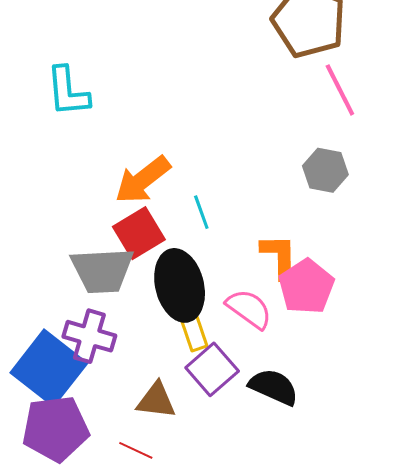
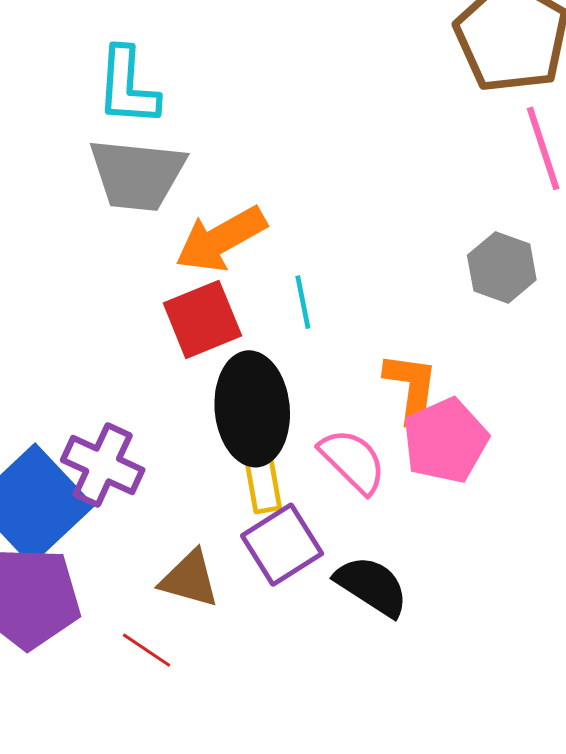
gray trapezoid: (102, 270) -> (137, 175), moved

